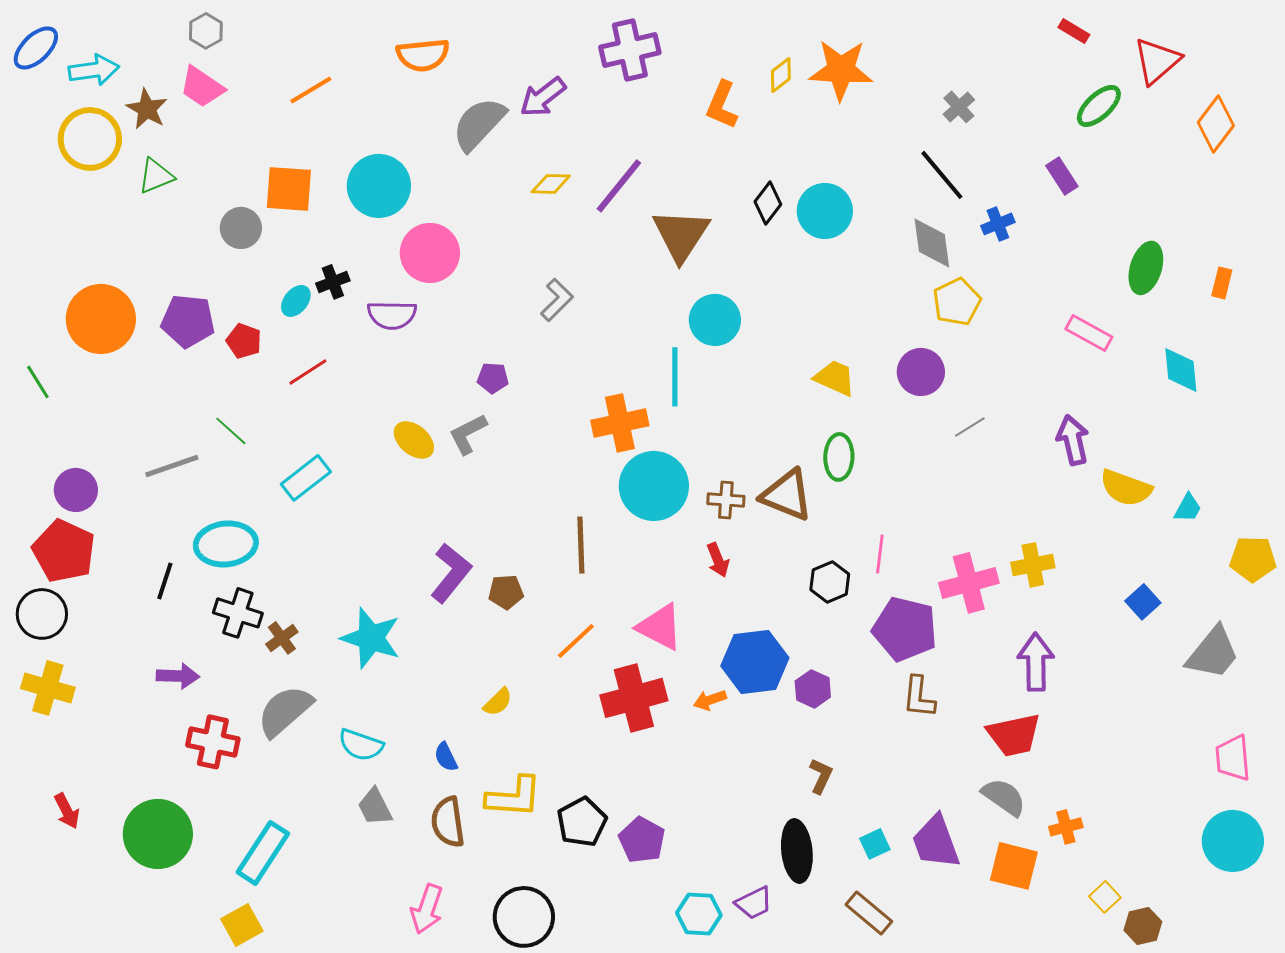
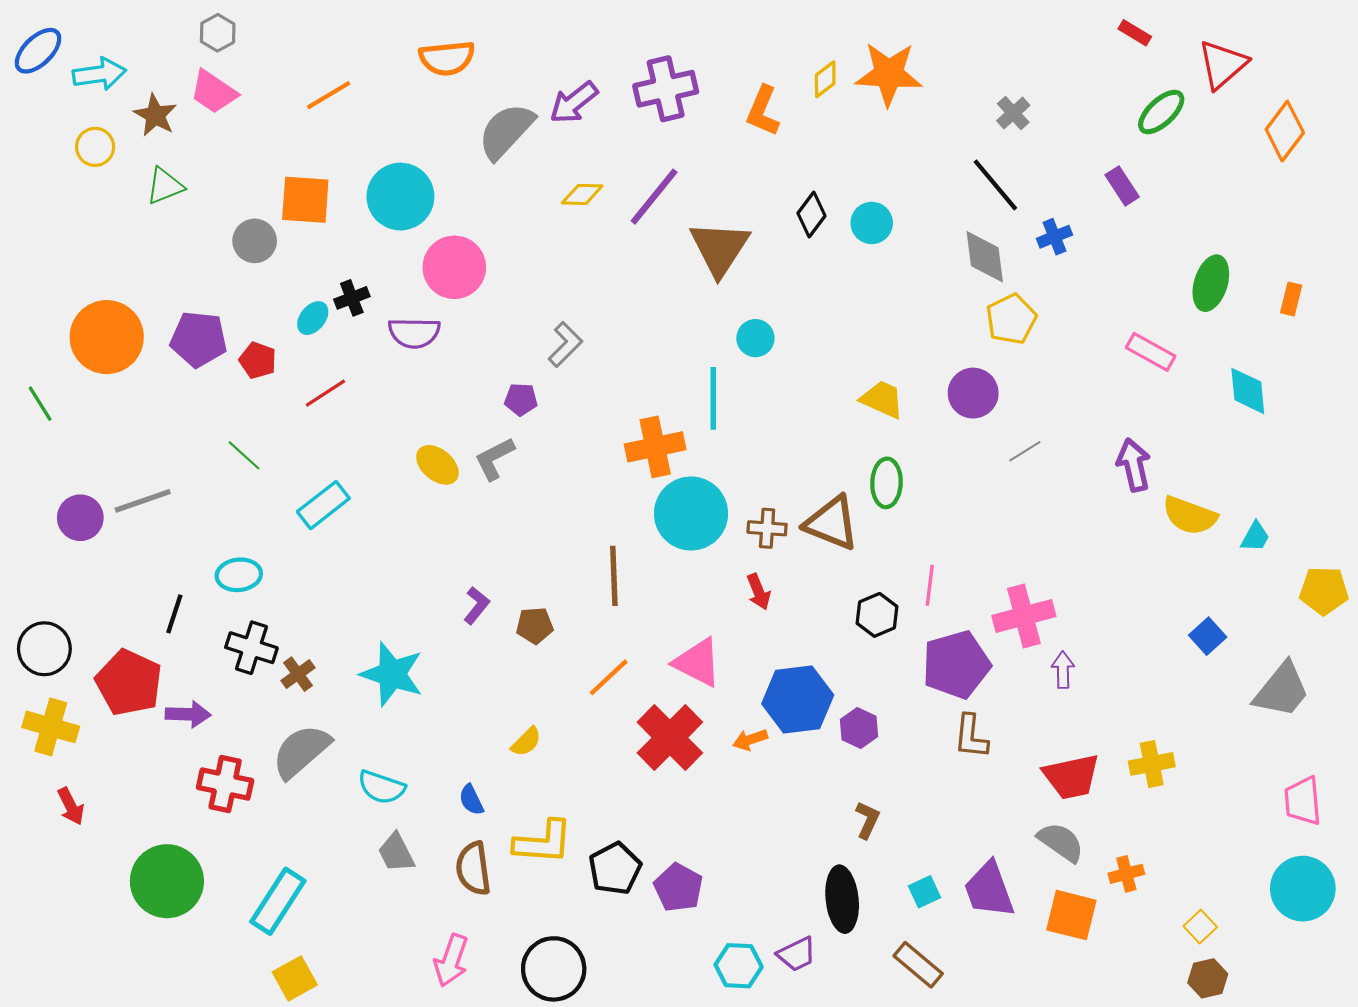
purple cross: (630, 50) -> (666, 89), moved
yellow circle: (90, 139) -> (95, 147), size x0.6
cyan circle: (825, 211) -> (872, 223), size x0.7
gray L-shape: (557, 300) -> (565, 344), moved
cyan circle: (715, 320) -> (755, 338), size x0.7
gray line: (172, 466) -> (143, 501), moved
cyan ellipse: (226, 544) -> (239, 575), size x0.7
red pentagon: (64, 551) -> (129, 683), moved
yellow cross: (1033, 565) -> (1152, 764), moved
purple L-shape: (451, 573) -> (477, 605), size x0.6
purple pentagon: (905, 629) -> (956, 665), turned -30
purple arrow: (1036, 662) -> (1063, 670), moved, size x0.6
red cross: (634, 698) -> (670, 738), turned -30
red arrow: (67, 811) -> (71, 806), moved
yellow square: (1105, 897) -> (1200, 927), moved
yellow square: (242, 925) -> (295, 978), moved

